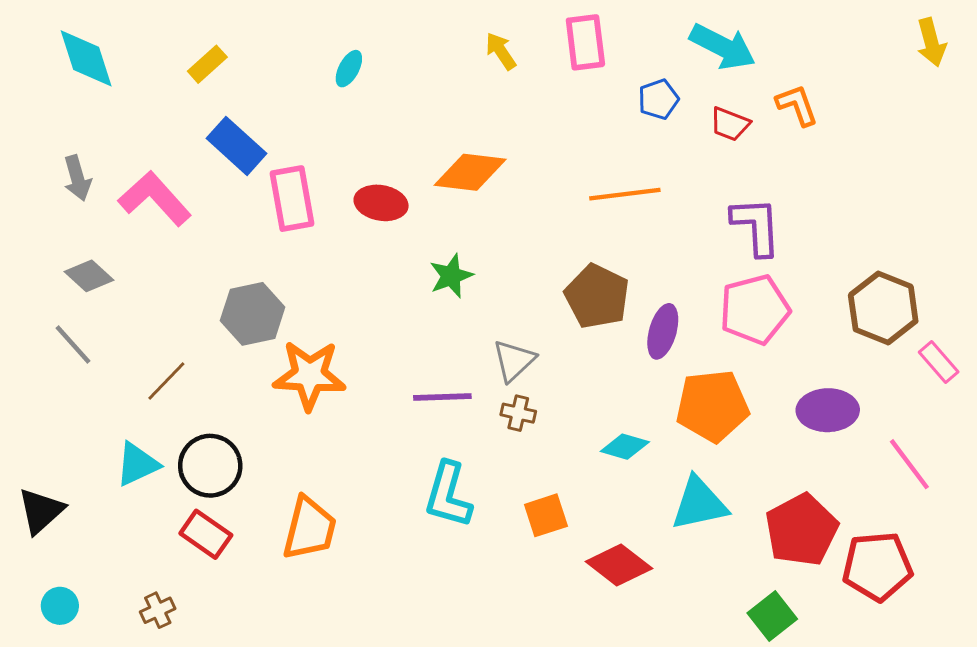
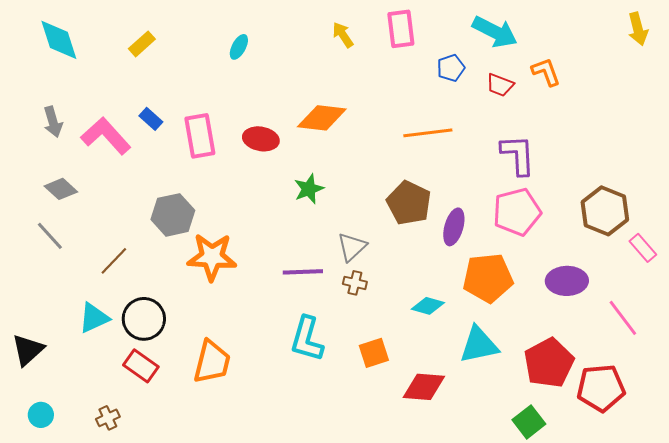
blue rectangle: (236, 146) -> (151, 119), moved, size x0.6
red diamond: (619, 565) -> (424, 387), turned -33

